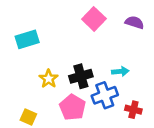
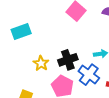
blue cross: (105, 95) -> (89, 75), turned -30

